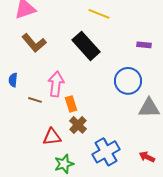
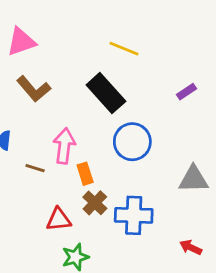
purple rectangle: (144, 45) -> (187, 92), turned -40
blue circle: (128, 81) -> (132, 142), moved
blue cross: (106, 152) -> (134, 215), moved, turned 32

